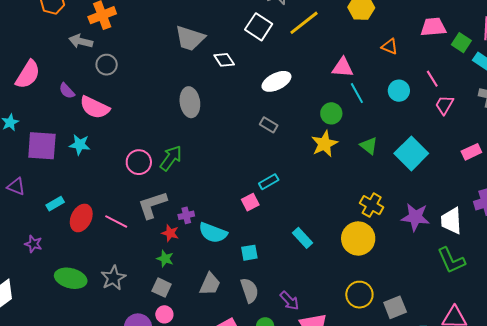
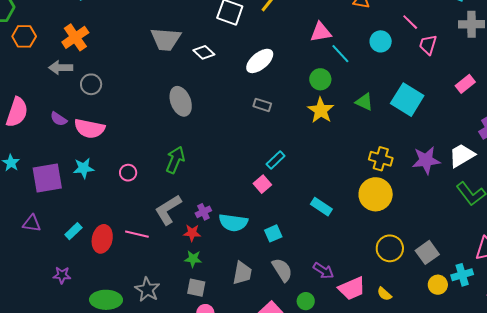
pink circle: (139, 162) -> (128, 173), moved, size x0.7
white trapezoid: (451, 221) -> (462, 155), turned 76

